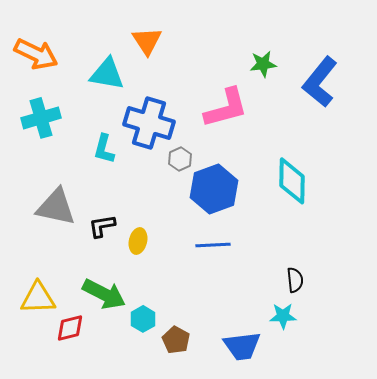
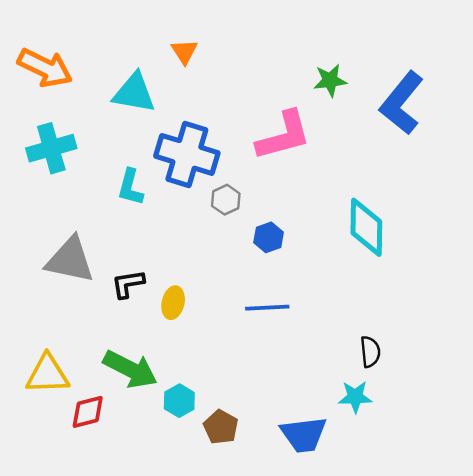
orange triangle: (147, 41) -> (184, 51), size x0.7
blue hexagon: (214, 189) -> (269, 237), size x0.5

